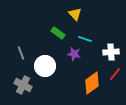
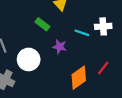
cyan line: (85, 39) -> (82, 33), moved
white cross: (111, 52) -> (103, 26), moved

